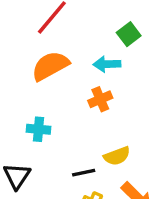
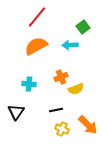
orange cross: (100, 99) -> (61, 77), moved
yellow semicircle: (117, 156) -> (76, 89), moved

